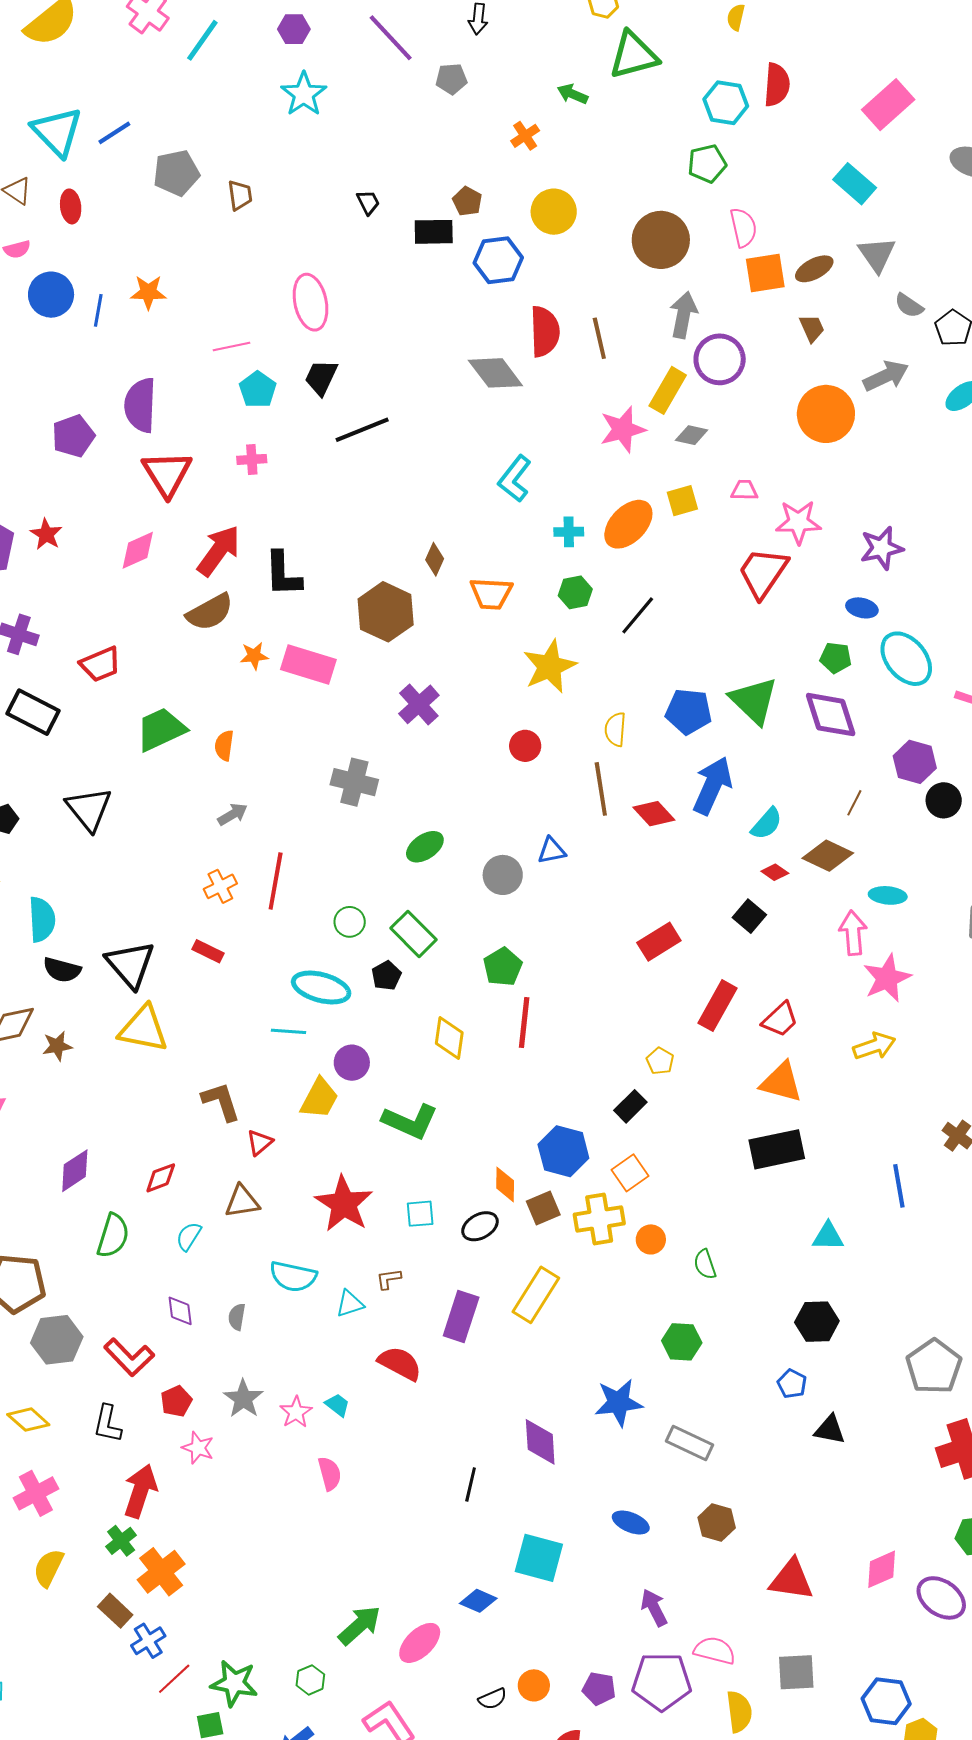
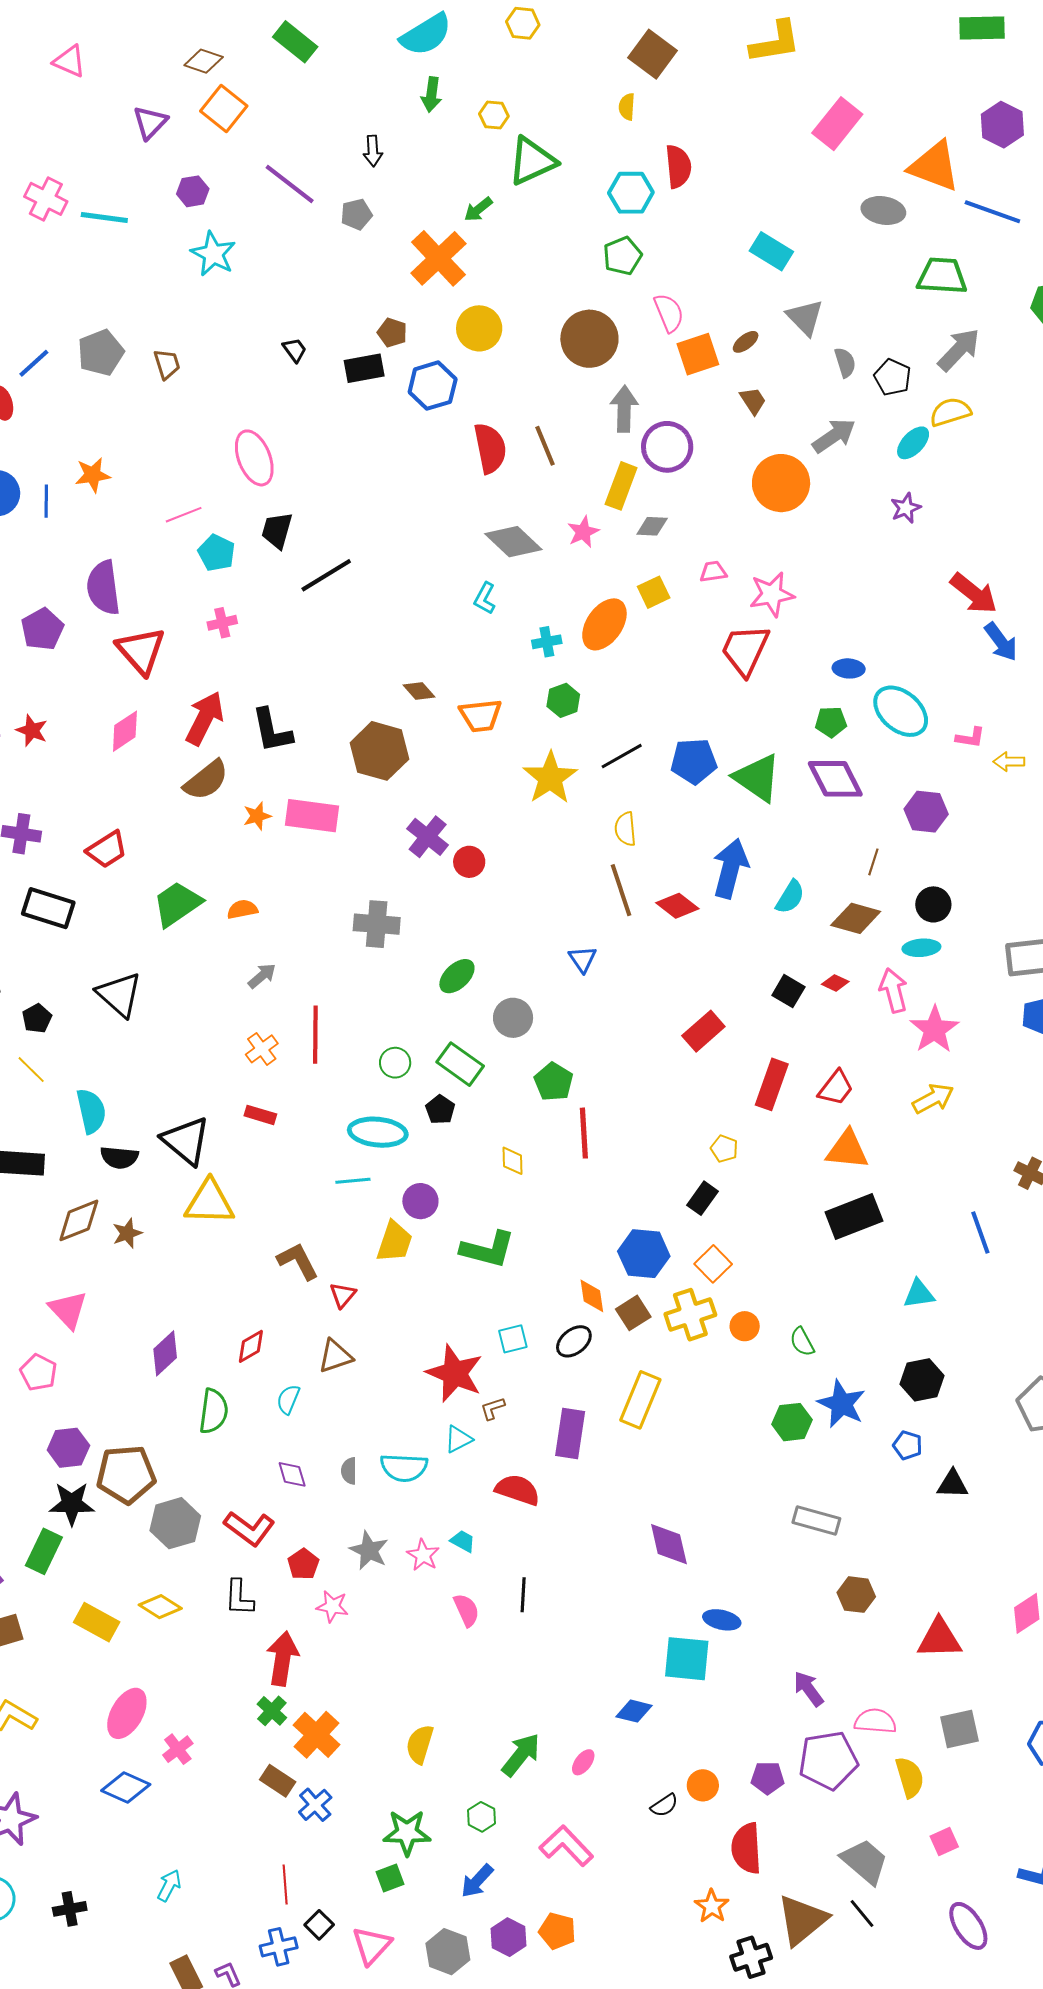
cyan line: (202, 40) -> (104, 218), turned 72
green arrow: (572, 94) -> (478, 209), turned -52
pink rectangle: (888, 105) -> (837, 124), moved
blue line: (114, 133) -> (34, 363), moved
orange cross: (525, 136) -> (438, 258), size x2.0
brown ellipse: (814, 269) -> (746, 342), size x0.7
gray semicircle: (909, 306) -> (845, 362), turned -132
gray diamond: (495, 373) -> (513, 542), moved
pink star: (623, 429) -> (583, 532), size x0.7
cyan L-shape: (515, 479) -> (485, 598), size x0.7
purple star: (882, 548) -> (906, 508), moved, size x0.7
brown diamond: (435, 559) -> (419, 691), turned -56
black line: (638, 615) -> (622, 756), moved, turned 30
blue pentagon: (689, 712) -> (694, 761), moved
orange semicircle: (224, 745) -> (242, 909), turned 80
red circle: (525, 746) -> (469, 862), moved
black circle: (944, 800) -> (933, 904), moved
blue triangle: (552, 851) -> (583, 959), turned -44
red diamond: (775, 872) -> (835, 983), moved
gray circle: (503, 875) -> (513, 1018), moved
yellow diamond: (449, 1038) -> (513, 1161), size x0.7
red star: (344, 1204) -> (455, 1373), moved
cyan semicircle: (293, 1276) -> (404, 1468), moved
blue star: (619, 1403) -> (842, 1404), moved, turned -30
black line: (471, 1485) -> (523, 1595), moved
pink cross: (36, 1493) -> (178, 1749), moved, size x0.7
blue ellipse: (631, 1522) -> (722, 1620), moved
yellow semicircle: (49, 1568) -> (420, 1744), moved
pink ellipse: (420, 1643) -> (583, 1762), size x0.6
red line: (174, 1679) -> (285, 1885), moved, turned -42

